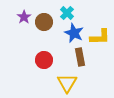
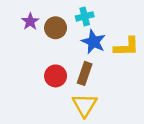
cyan cross: (67, 13) -> (85, 16), turned 32
brown rectangle: (80, 57) -> (85, 73), moved, turned 30

